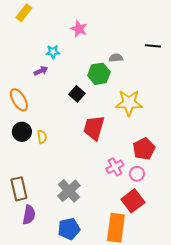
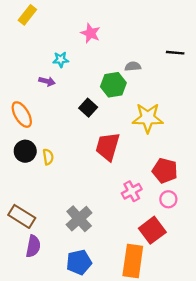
purple arrow: (41, 71) -> (47, 81), turned 40
red pentagon: (144, 149) -> (165, 171), turned -30
pink circle: (137, 174) -> (168, 199), moved
brown rectangle: (19, 189) -> (22, 216), turned -45

